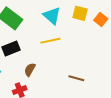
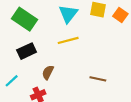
cyan triangle: (52, 16) -> (68, 14), turned 30

